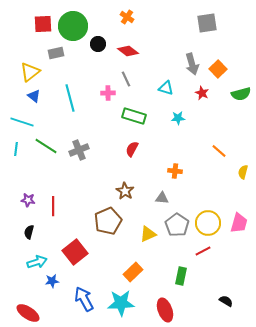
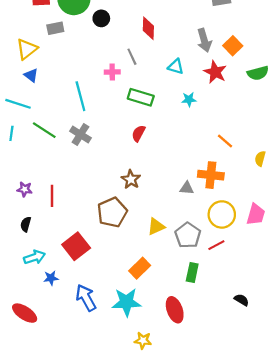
red diamond: (128, 51) -> (148, 28), moved, turned 55
red star: (202, 93) -> (215, 72), size x1.5
cyan line: (70, 98) -> (80, 96), moved
gray cross: (79, 150) -> (80, 134), turned -36
orange line: (219, 151) -> (225, 141), moved
orange cross: (175, 171) -> (211, 175), moved, size x1.6
gray triangle: (162, 198) -> (187, 188), moved
gray pentagon: (177, 225) -> (188, 235), moved

